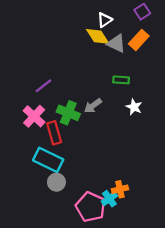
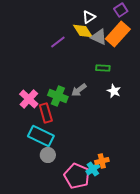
orange rectangle: (139, 40) -> (118, 34), size x1.4
purple line: (44, 86) -> (58, 42), moved

